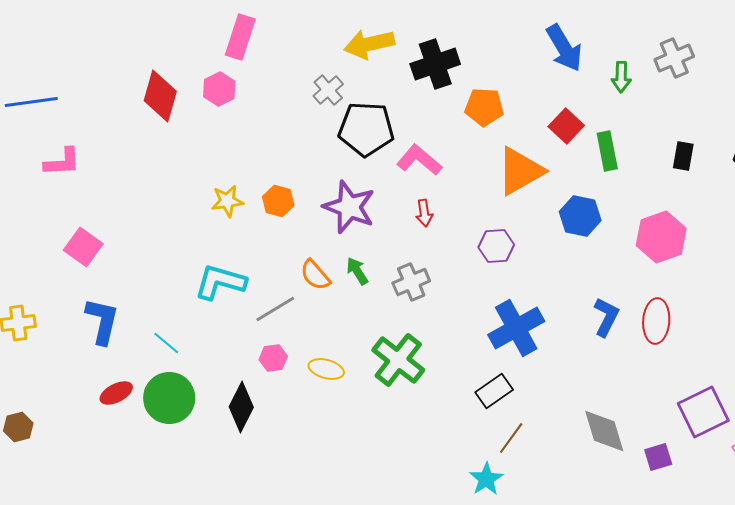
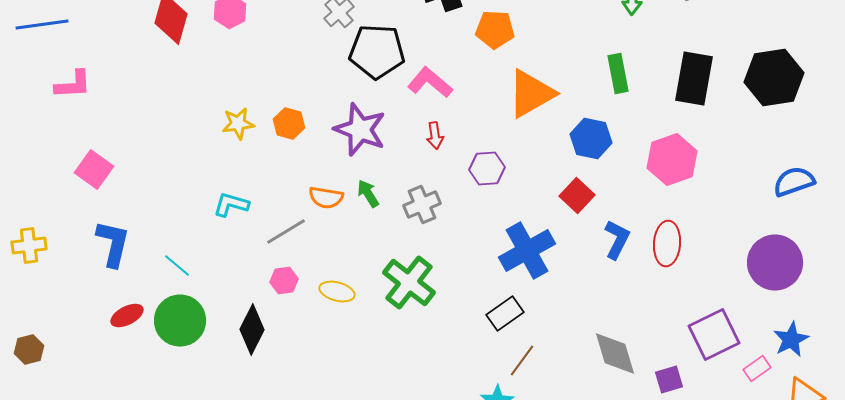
red square: (566, 126) -> (577, 196), moved
black rectangle: (683, 156) -> (694, 78), size x1.8
purple hexagon: (496, 246) -> (487, 168), moved
orange semicircle: (315, 275) -> (326, 198), turned -40
cyan L-shape: (220, 282) -> (231, 204), size x0.7

